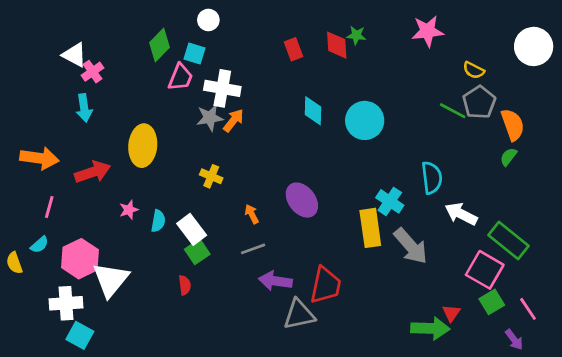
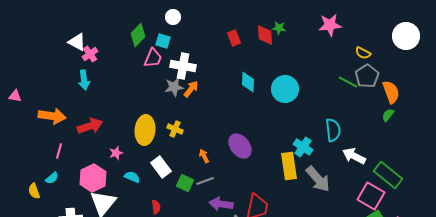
yellow ellipse: (143, 146) -> (145, 130), moved
cyan semicircle: (158, 221) -> (132, 177), moved, turned -77
green square: (197, 252) -> (185, 183), moved, turned -30
pink hexagon: (80, 259) -> (93, 178), moved

